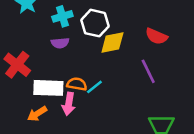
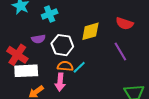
white hexagon: (95, 23) -> (62, 45), moved
purple semicircle: (60, 43) -> (38, 39), moved
white rectangle: (48, 88) -> (26, 71), moved

